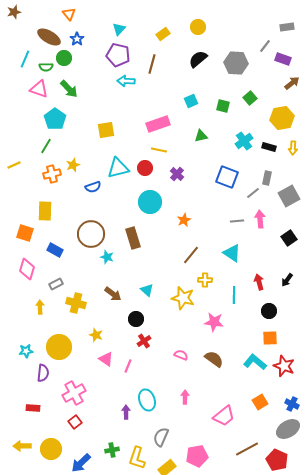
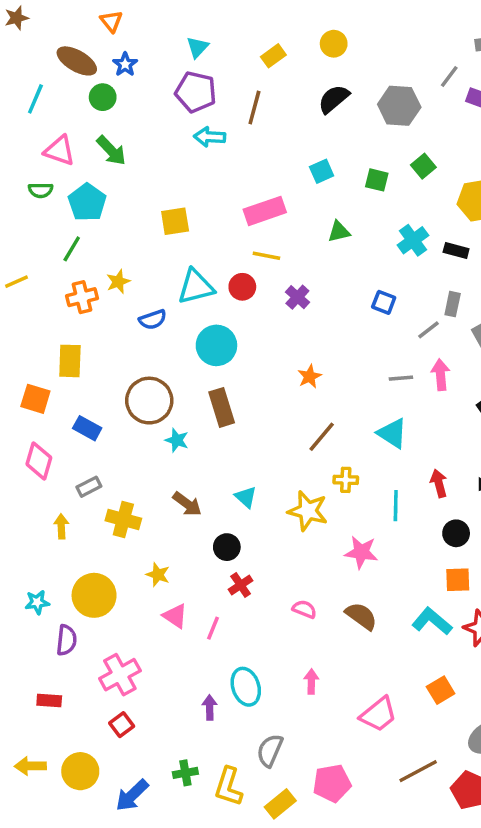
green semicircle: (46, 67) -> (41, 190), moved
blue square: (227, 177) -> (384, 302), size x0.6
cyan circle: (150, 202) -> (216, 345), moved

